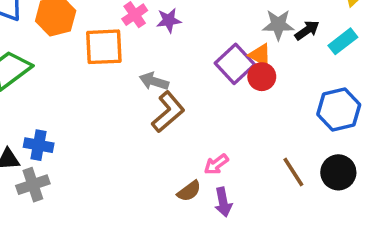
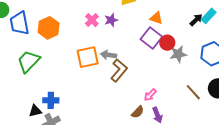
gray star: (278, 25) -> (178, 54), moved
black arrow: (307, 30) -> (196, 20), moved
orange square: (104, 47) -> (88, 57), moved
orange triangle: (260, 55) -> (156, 18), moved

